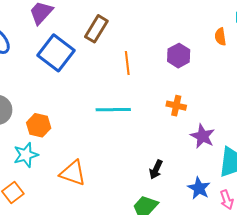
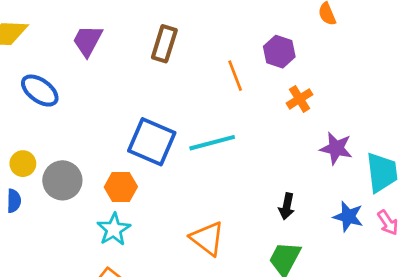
blue square: (56, 53) -> (152, 142), moved
orange line: (127, 63) -> (235, 76), moved
orange cross: (176, 106) -> (300, 99), moved, turned -30
orange triangle: (73, 173) -> (207, 238), moved, turned 32

